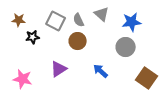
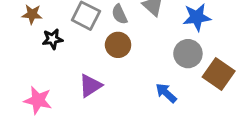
blue arrow: (101, 71) -> (166, 93), moved
brown square: (147, 78) -> (219, 74), moved

